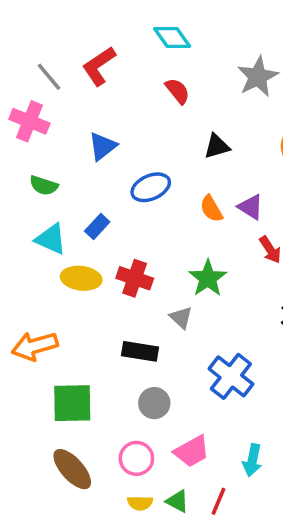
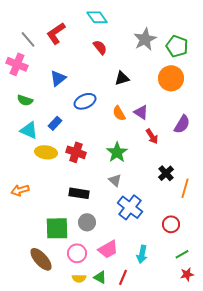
gray triangle: (181, 317) -> (115, 180), moved
orange arrow: (35, 346) -> (20, 190), size x0.7
green square: (72, 403) -> (57, 228), moved

